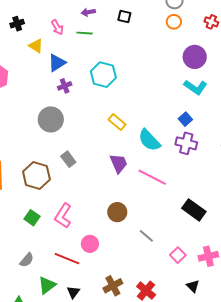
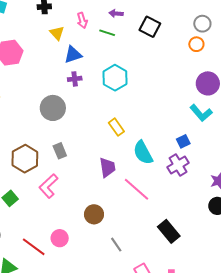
black square: (124, 17) -> (150, 27), size x1.5
purple cross: (186, 143) -> (178, 165), turned 30
pink L-shape: (63, 216) -> (48, 186), moved

